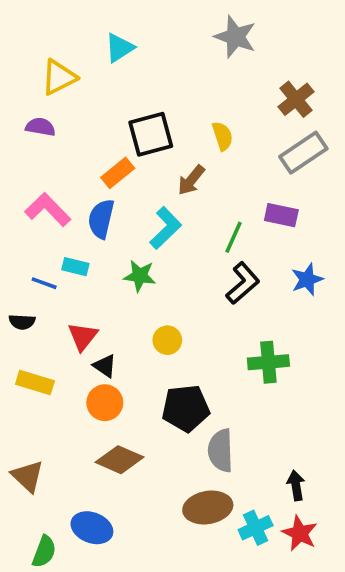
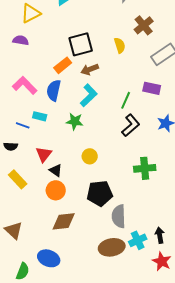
brown cross: (296, 99) -> (144, 25), moved
brown arrow: (191, 180) -> (90, 69), moved, turned 30
yellow rectangle: (35, 382) -> (18, 179), turned 30
brown diamond: (120, 460) -> (64, 221), turned -30
cyan cross: (256, 528) -> (138, 240), moved

